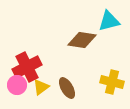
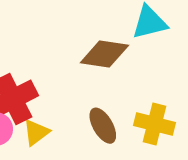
brown ellipse: (67, 88) -> (103, 126), moved

